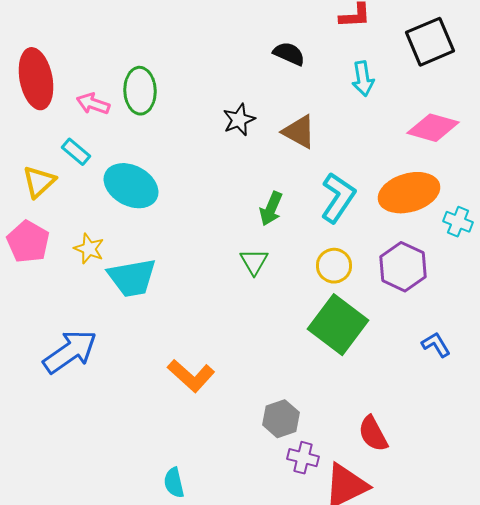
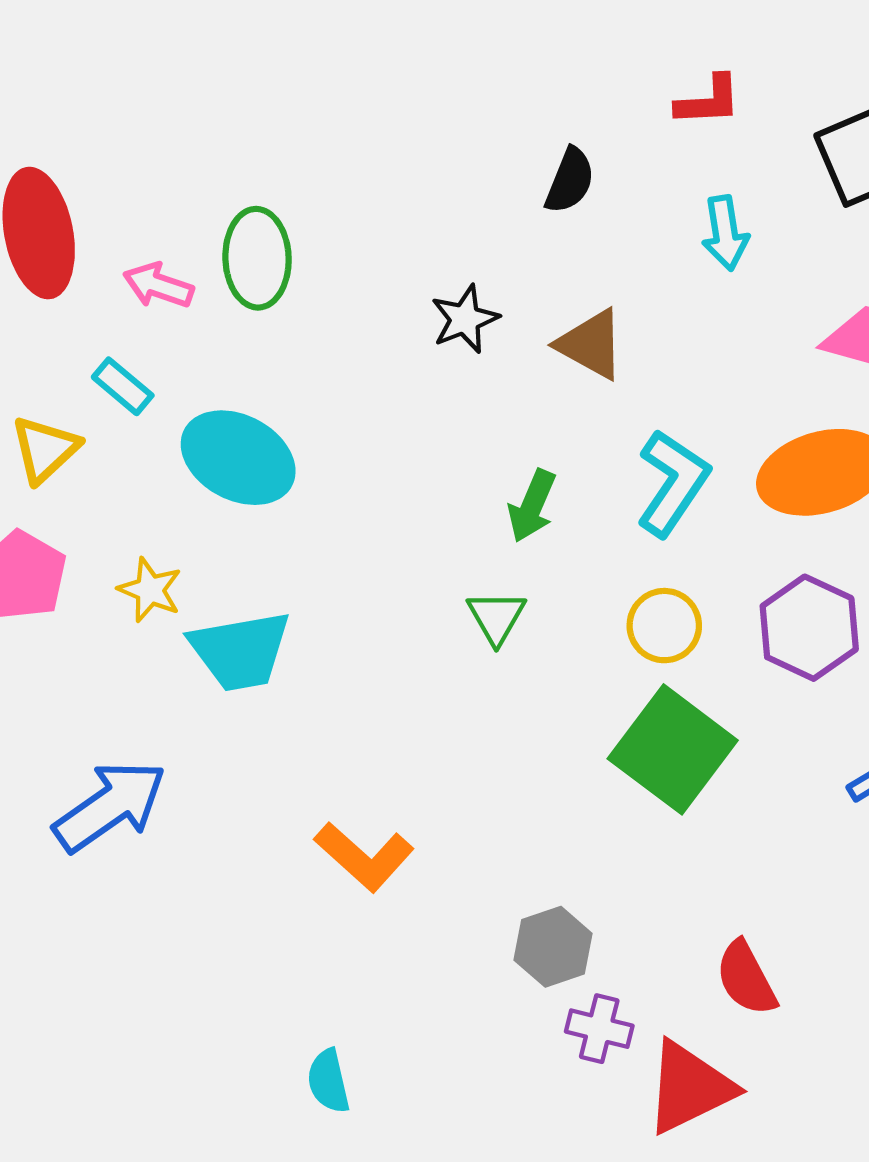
black semicircle: (289, 54) -> (570, 181), turned 88

